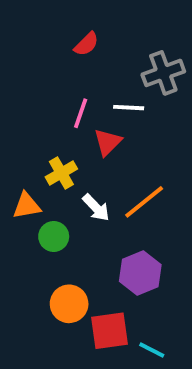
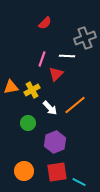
orange triangle: (27, 206) -> (11, 87), moved
purple hexagon: (140, 273) -> (55, 142), moved
orange circle: (69, 304) -> (24, 171), moved

